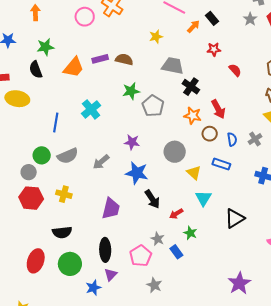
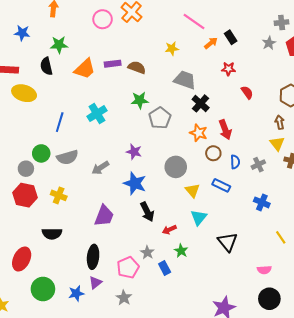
black triangle: (235, 218) -> (228, 242), turned -45
green circle: (70, 264) -> (43, 289), moved
gray star: (154, 285) -> (124, 298), moved

